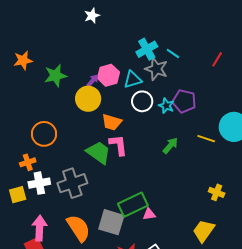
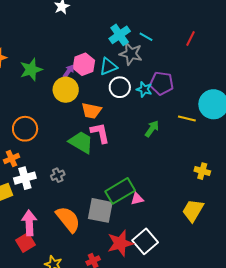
gray cross: (72, 183) -> (58, 175), size x0.5

